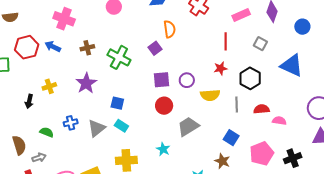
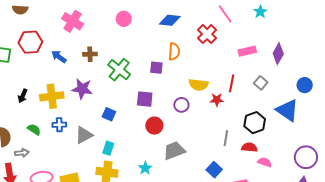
blue circle: (302, 27) -> (305, 85), moved
red line: (226, 41) -> (232, 83), moved
blue arrow: (53, 47) -> (59, 57), moved
purple square: (155, 48) -> (156, 68), turned 32
black hexagon: (250, 78) -> (255, 123), moved
purple square: (161, 80) -> (145, 99), moved
purple star: (86, 83) -> (82, 89), turned 30
yellow cross: (49, 86) -> (52, 96), moved, size x1.6
yellow semicircle: (210, 95) -> (199, 85), moved
cyan rectangle: (121, 126) -> (108, 148), moved, turned 64

